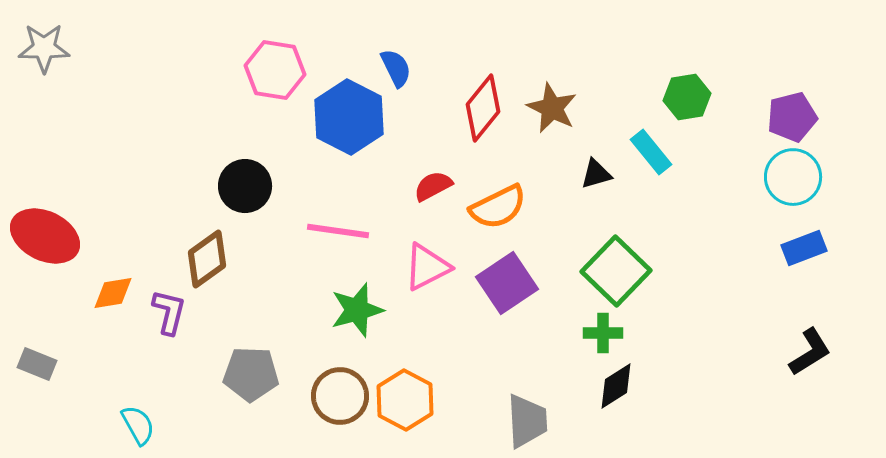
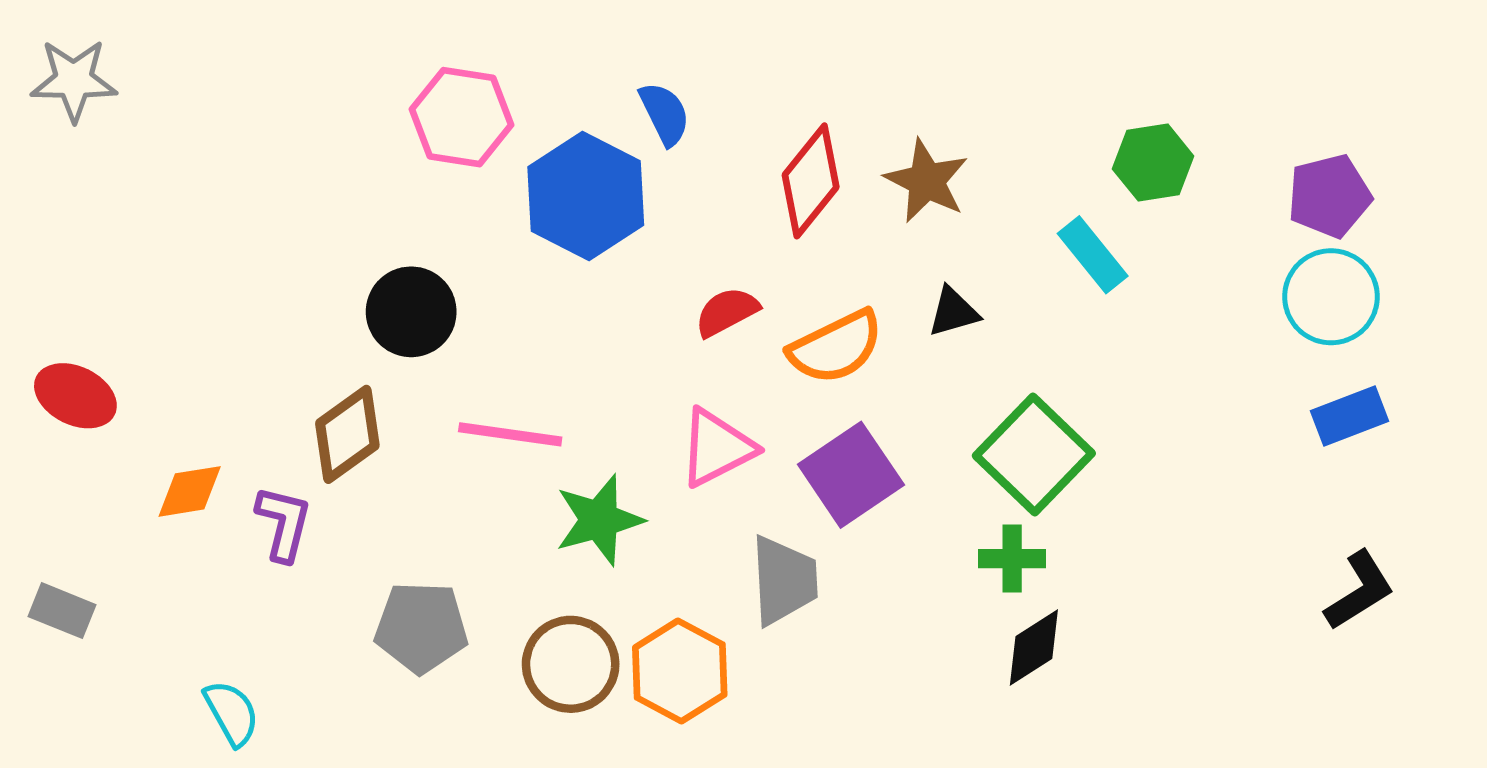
black triangle: (596, 174) -> (953, 312), moved
pink line: (338, 231) -> (510, 434), moved
red ellipse: (45, 236) -> (75, 396), size x0.7
gray trapezoid: (527, 421) -> (784, 580), moved

